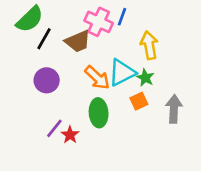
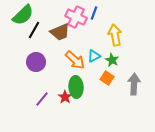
cyan triangle: (122, 73) -> (94, 56), size x0.6
orange square: (139, 101) -> (107, 78), turned -32
red star: (70, 135) -> (65, 97), moved

